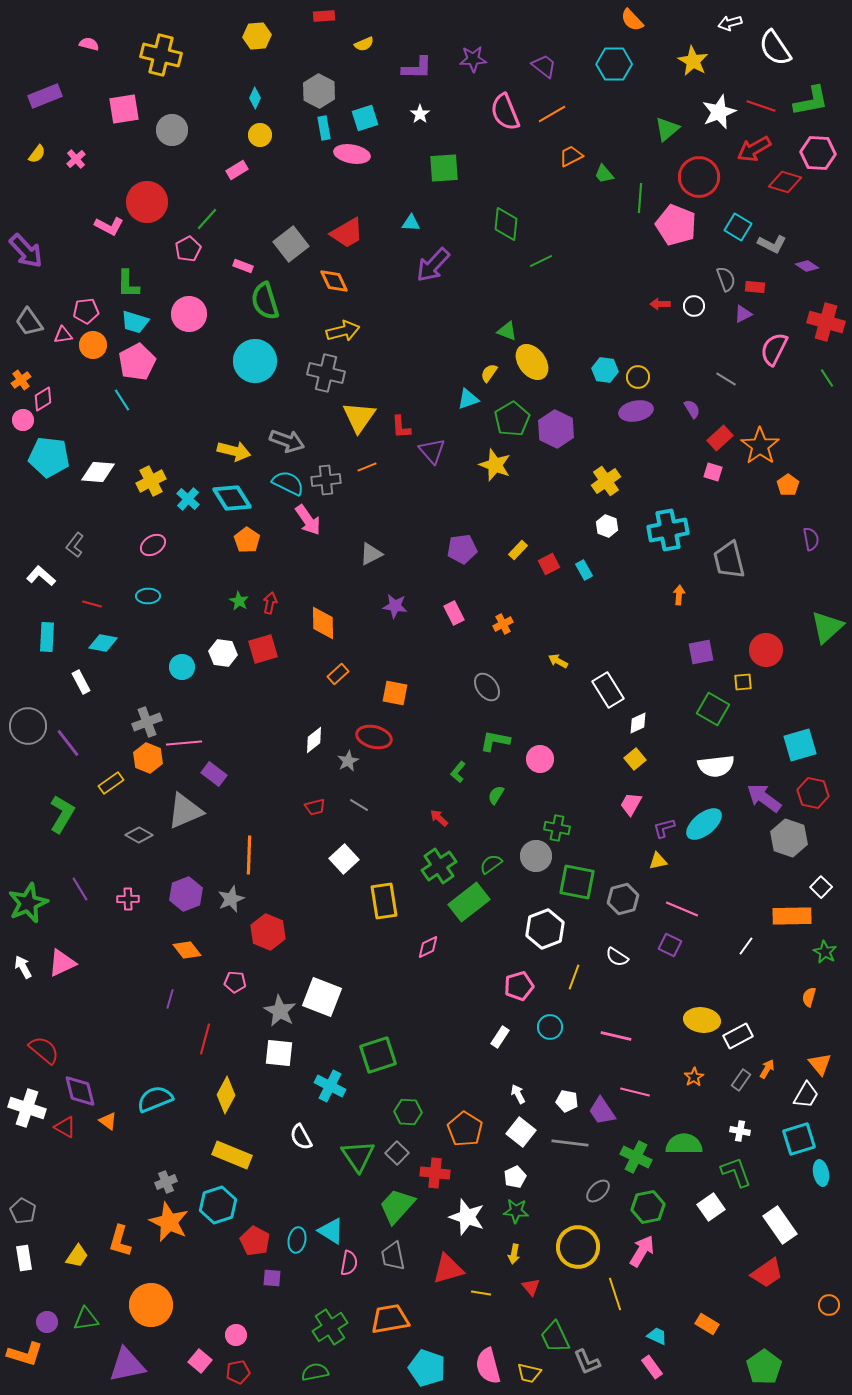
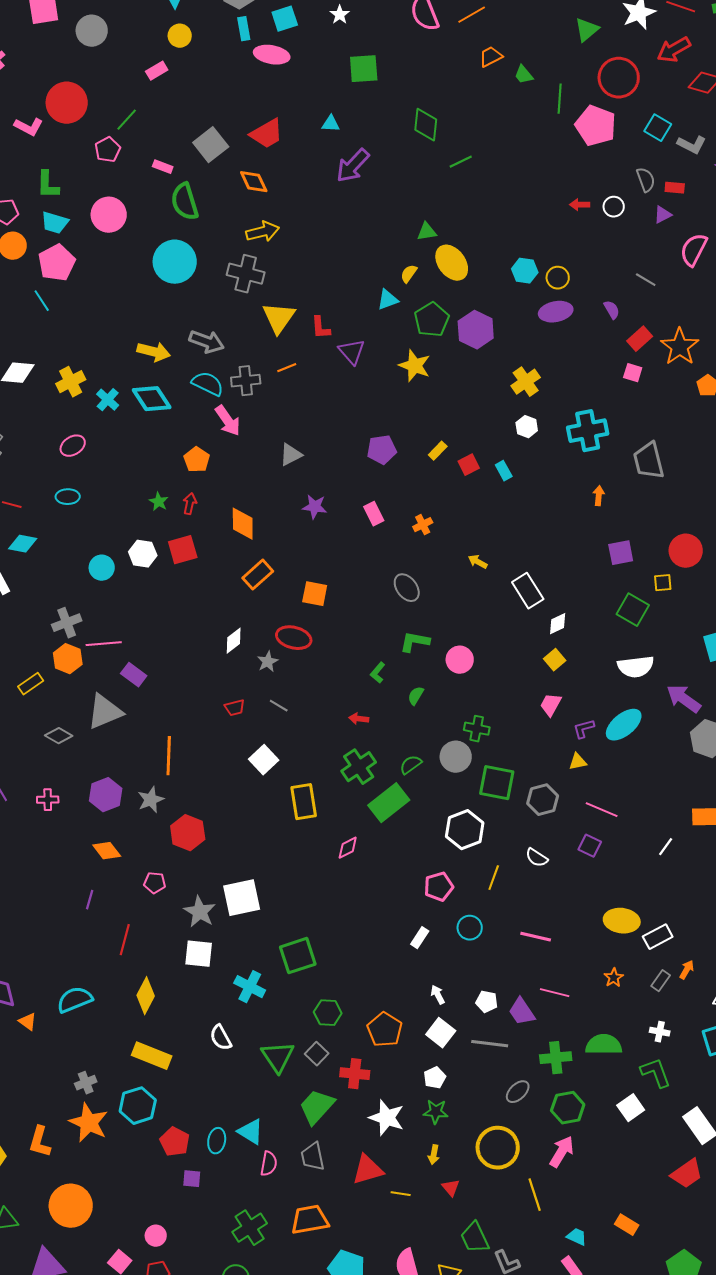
green triangle: (507, 331) -> (427, 232), turned -30
orange pentagon: (247, 540) -> (197, 460), moved
orange rectangle: (338, 674) -> (258, 575), size x1.4
red arrow: (439, 818) -> (359, 719), turned -36
white square: (322, 997) -> (242, 898), turned -33
green cross: (636, 1157) -> (556, 1058), turned -32

